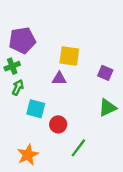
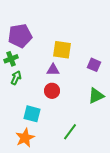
cyan square: (36, 109) -> (32, 114), moved
red circle: (58, 124) -> (52, 91), moved

